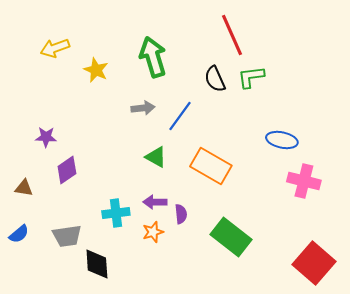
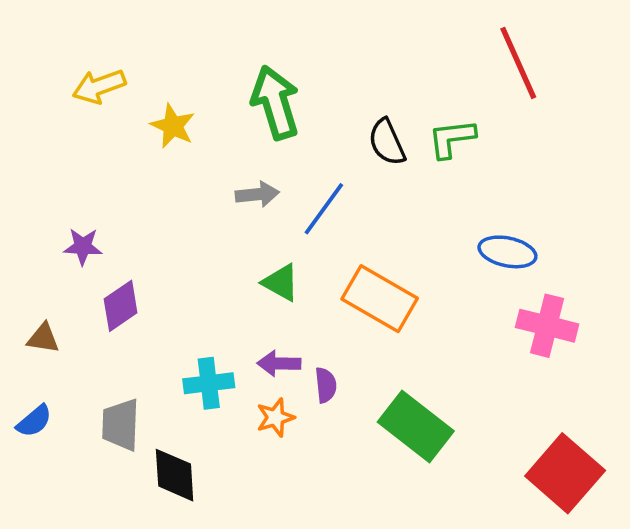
red line: (232, 35) -> (518, 63), moved
gray trapezoid: (67, 236) -> (121, 425), turned 100

